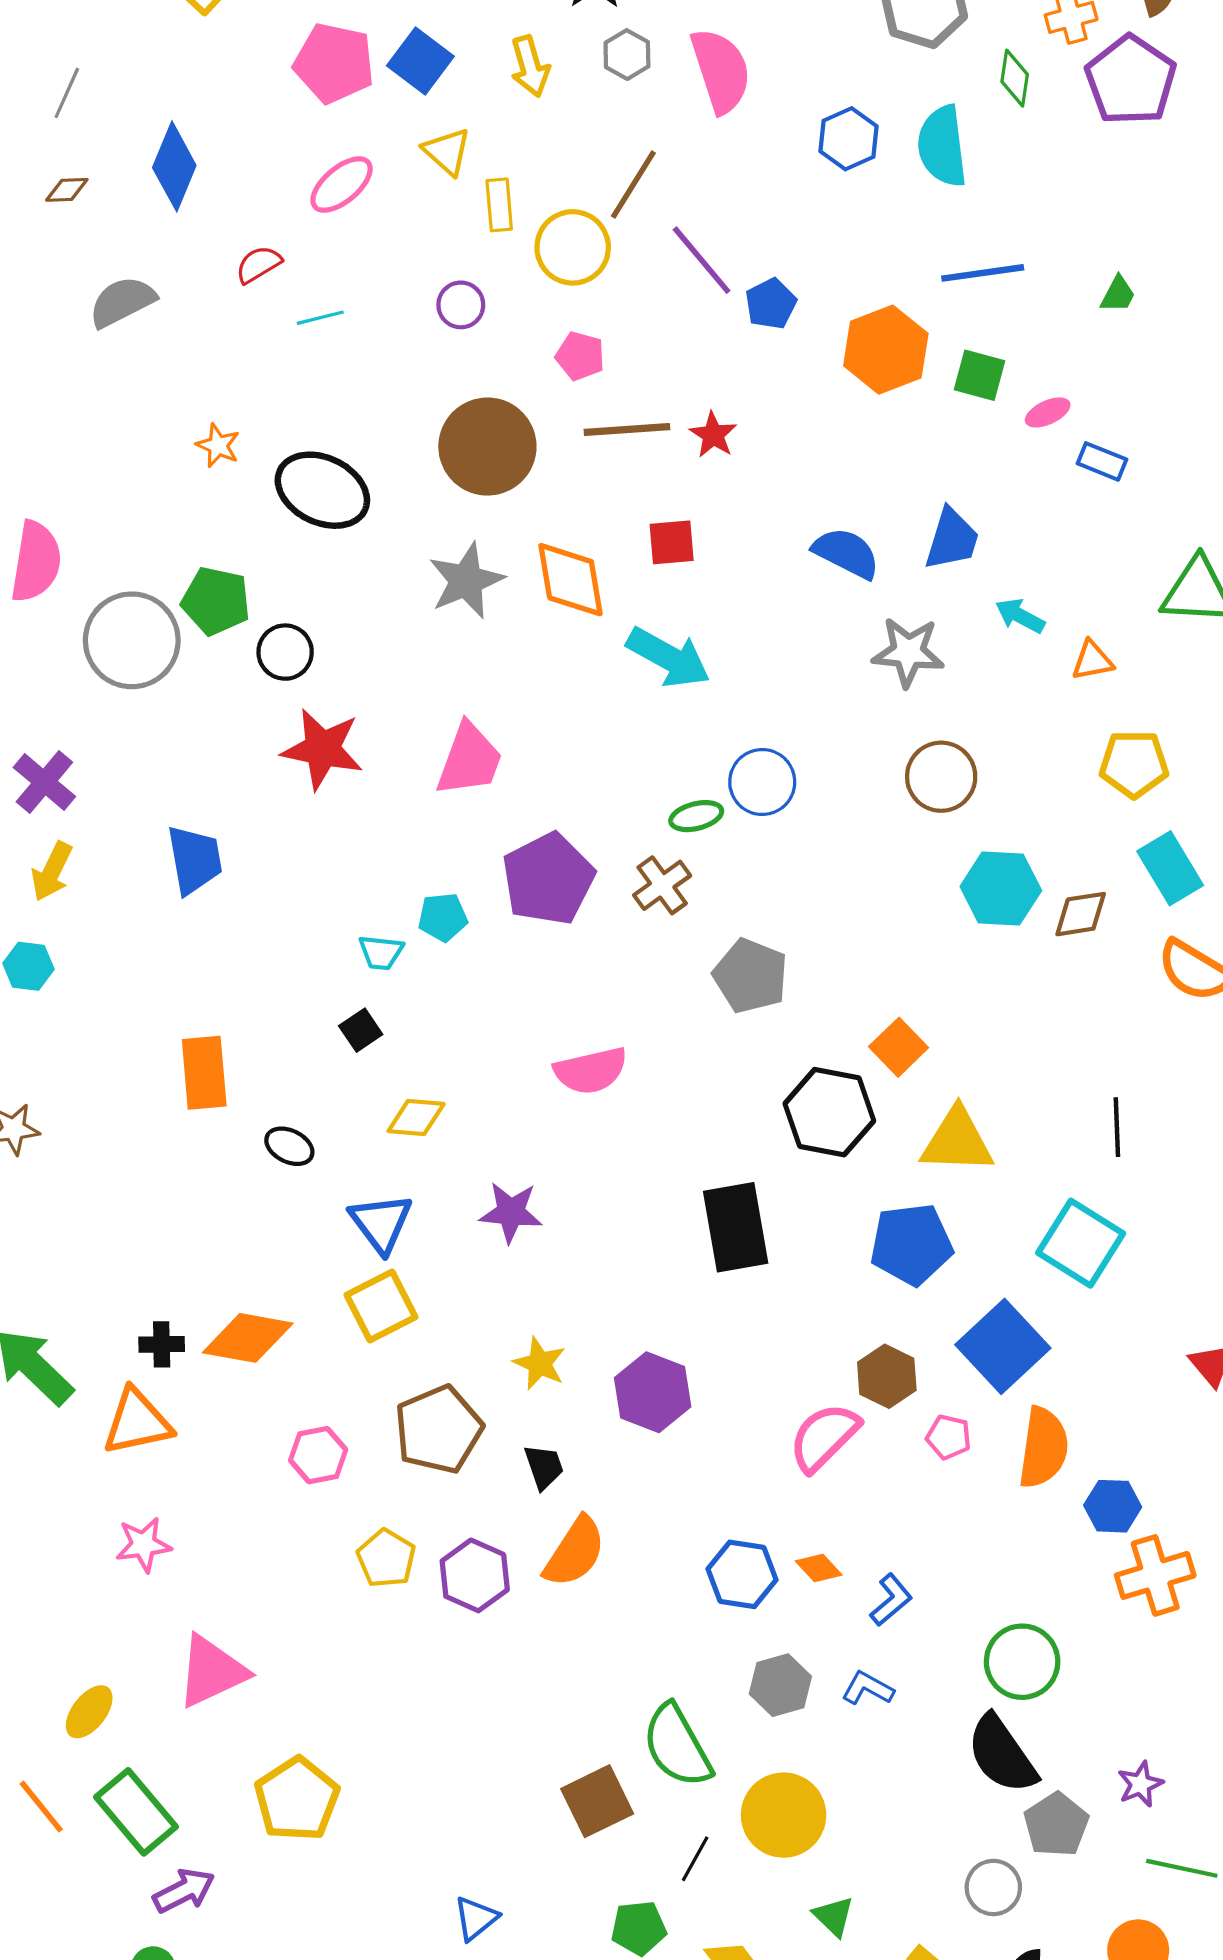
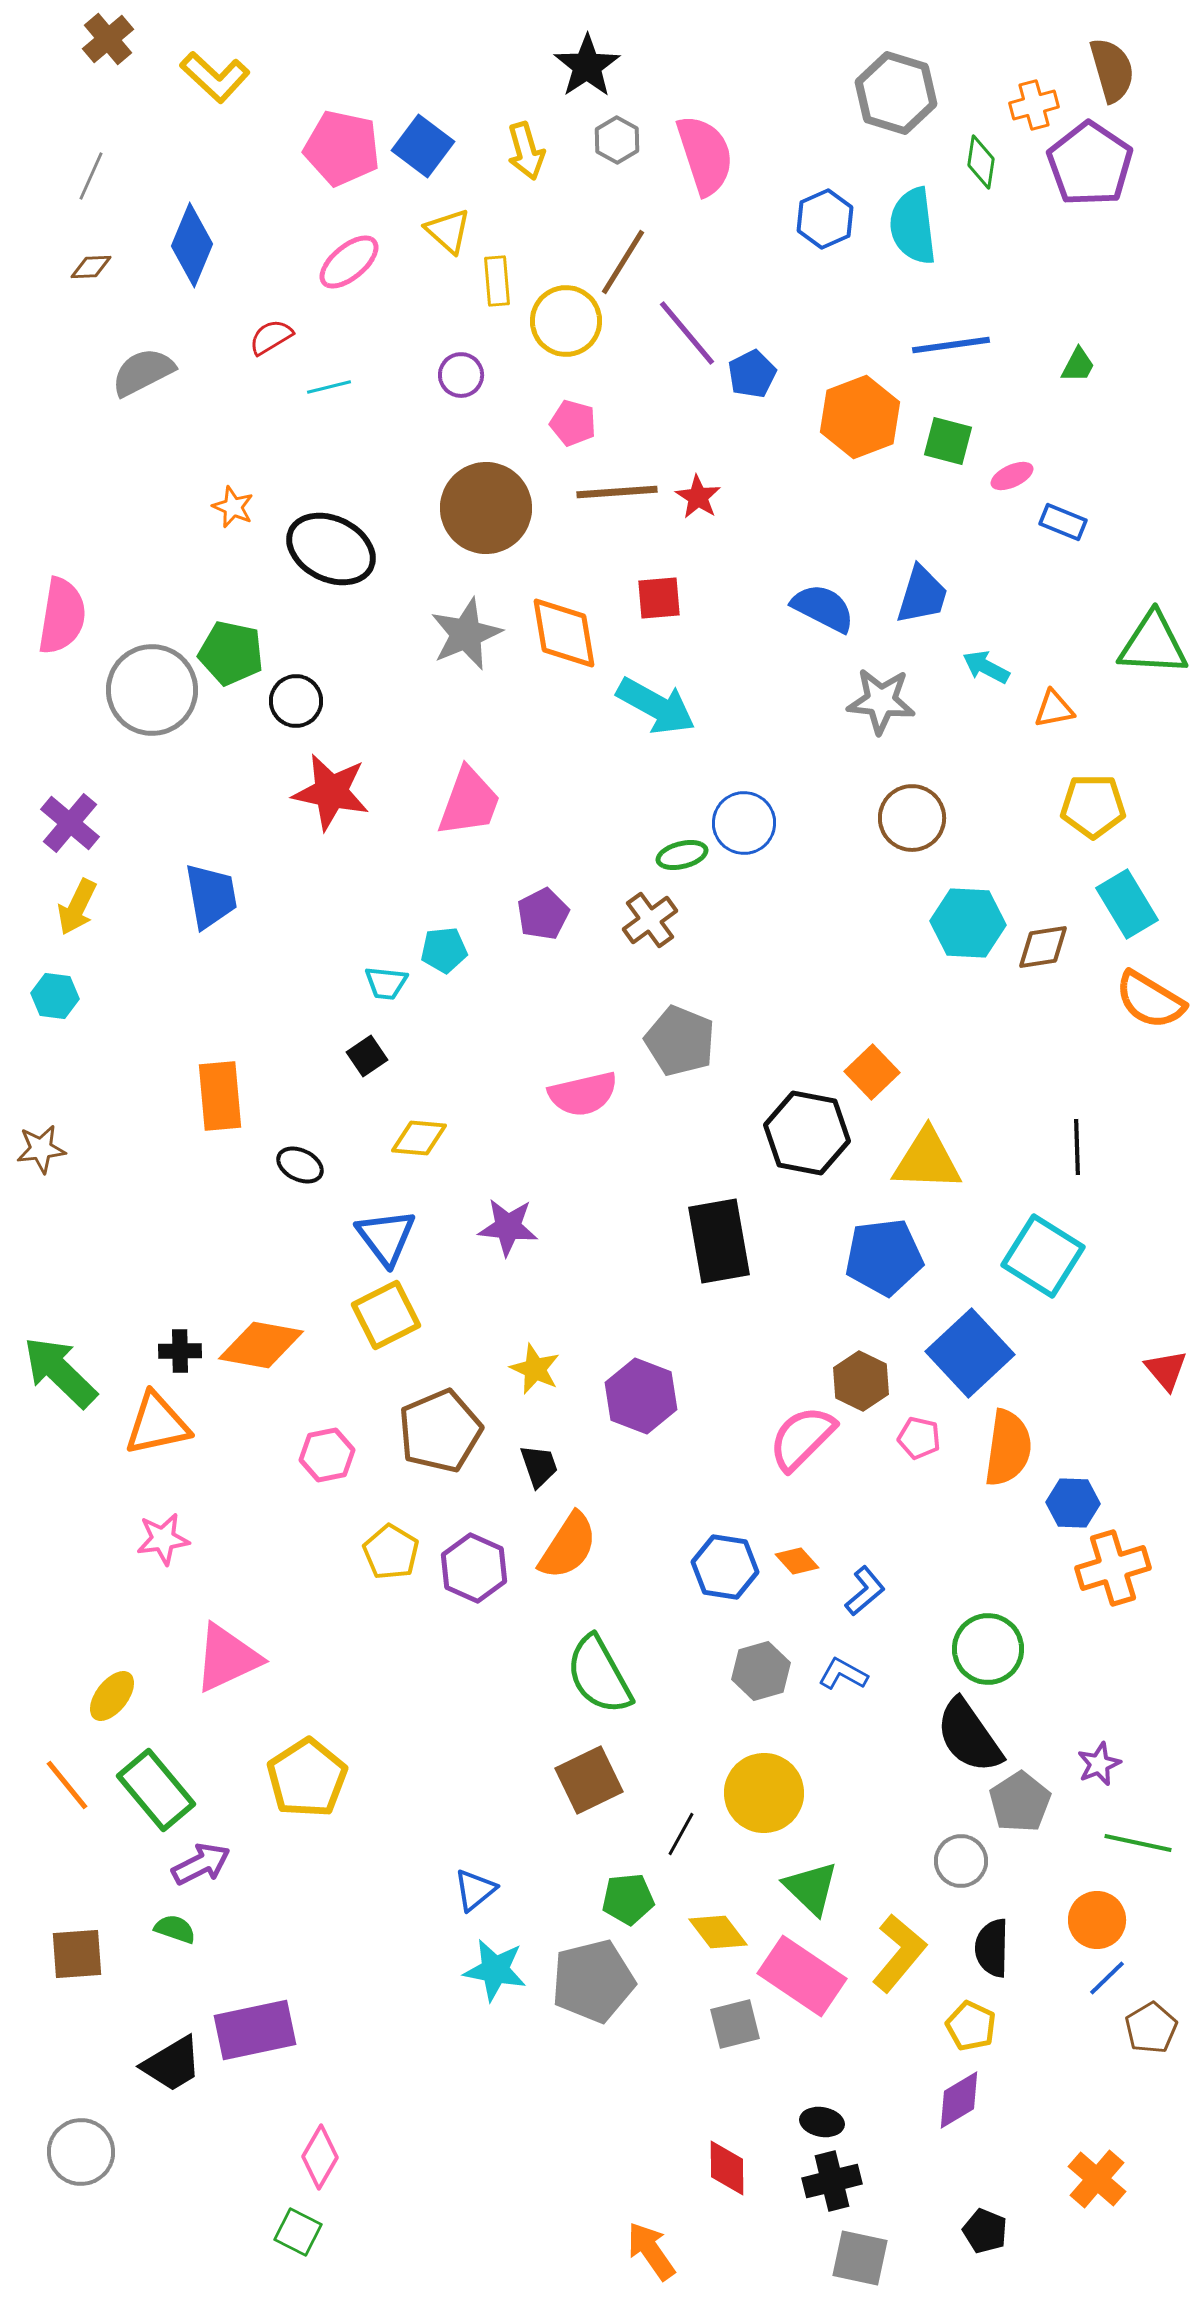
purple pentagon: (548, 879) -> (543, 914), size x0.6
gray pentagon: (751, 976) -> (680, 1041), moved
green semicircle: (677, 1746) -> (599, 1675), moved
green triangle: (834, 1916) -> (811, 1888), size x1.4

